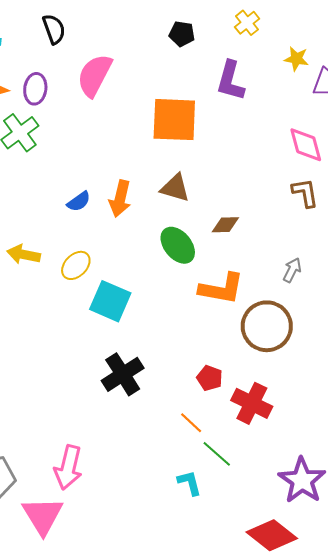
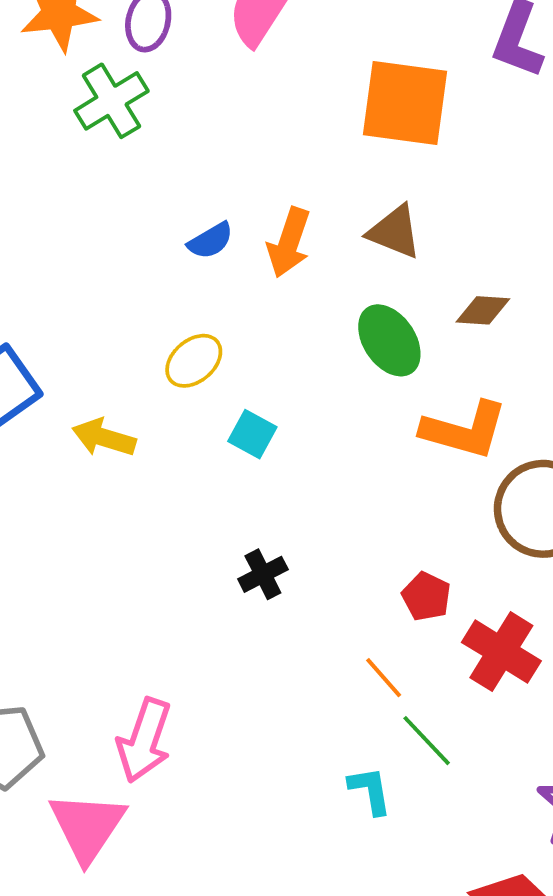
yellow arrow: (24, 254) -> (104, 438), moved
cyan square: (110, 301) -> (252, 434), size x0.6
black cross: (123, 374) -> (263, 574), size x0.6

